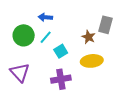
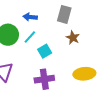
gray rectangle: (105, 25) -> (64, 14), moved
yellow ellipse: (92, 61) -> (84, 74), moved

